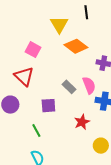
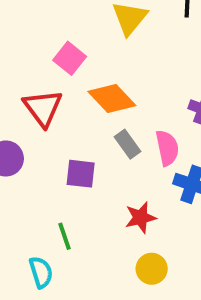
orange diamond: (76, 46) -> (112, 99), moved
green line: (36, 131) -> (65, 236), moved
yellow circle: (101, 146) -> (152, 269), moved

